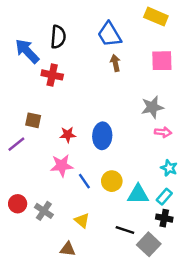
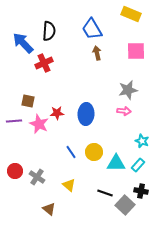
red cross: (52, 75) -> (44, 63), turned -36
pink arrow: (163, 132) -> (124, 111), moved
purple line: (16, 144) -> (14, 121), turned 35
pink star: (62, 166) -> (39, 124), moved, turned 30
black cross: (164, 218) -> (141, 191), moved
brown triangle: (68, 249) -> (49, 209), moved, turned 32

